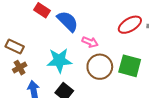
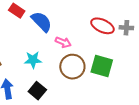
red ellipse: (130, 25) -> (102, 26), turned 55
cyan star: (59, 60) -> (33, 60), size x0.7

